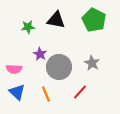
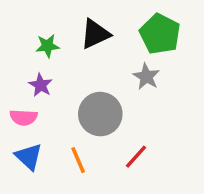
black triangle: (56, 20) -> (95, 34), turned -36
purple star: (40, 54) -> (41, 85), moved
gray star: (92, 63) -> (146, 77), moved

